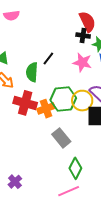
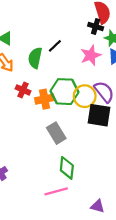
pink star: (82, 62) -> (91, 55), turned 30
red cross: (25, 103) -> (23, 90), size x0.6
green diamond: (75, 168) -> (67, 168), turned -30

